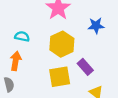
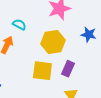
purple rectangle: (85, 67) -> (68, 69), turned 49

